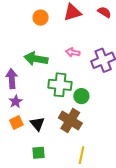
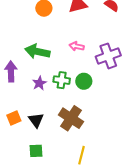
green cross: (60, 85) -> (62, 80), size x0.7
green circle: (81, 96) -> (84, 81), moved
purple star: (16, 101) -> (39, 83), moved

